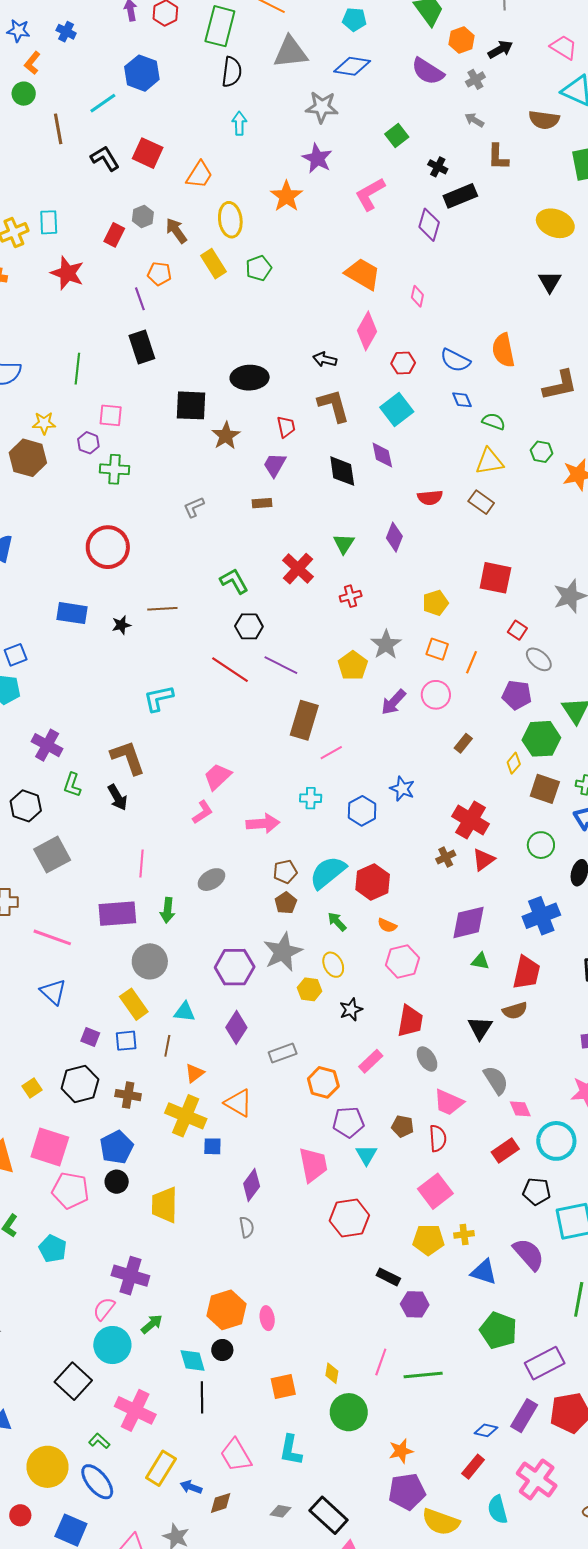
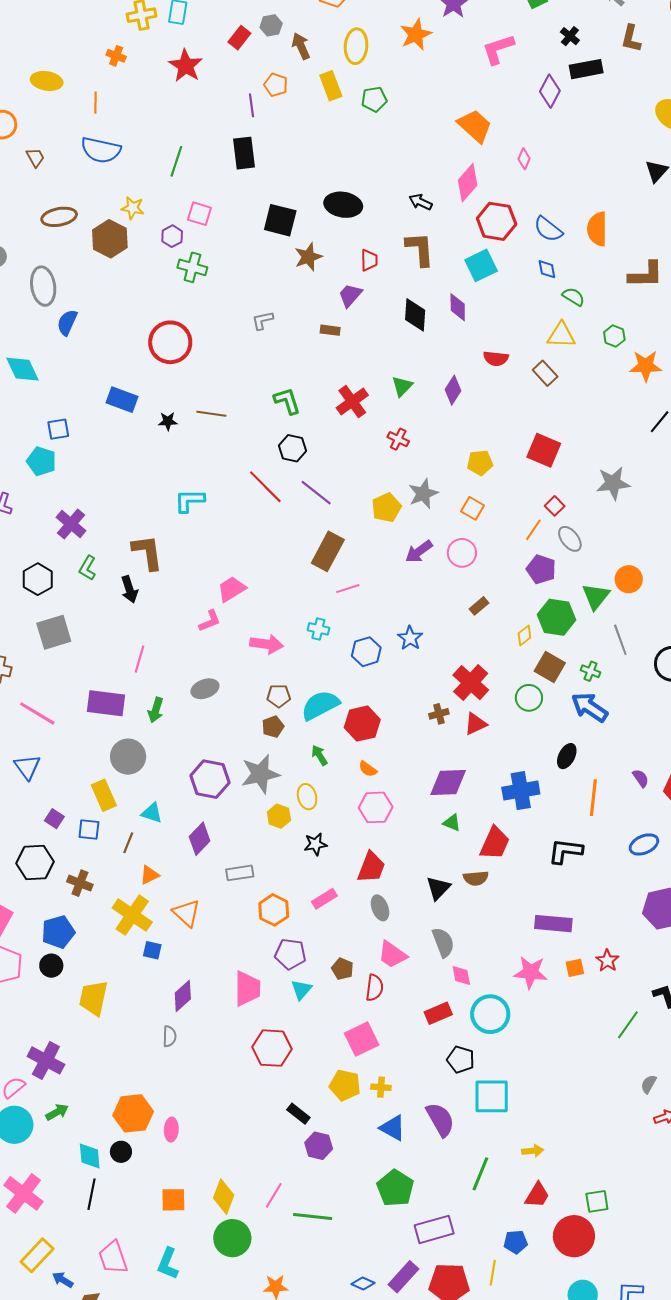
red hexagon: (403, 363) -> (497, 221), size x1.6
red cross: (351, 596) -> (398, 439), turned 30
orange line: (472, 662) -> (533, 530), moved
green circle: (541, 845) -> (529, 698), moved
yellow diamond: (332, 1373) -> (224, 1197), size x1.6

